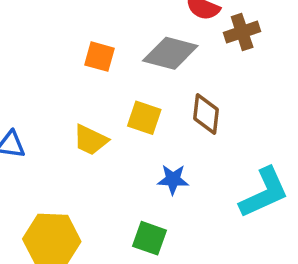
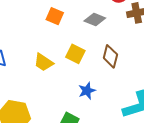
gray diamond: (170, 53) -> (95, 20), size x0.7
blue star: (173, 179) -> (87, 91), turned -30

